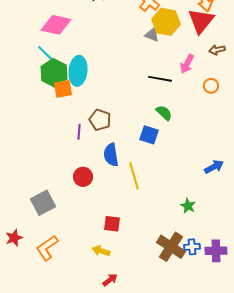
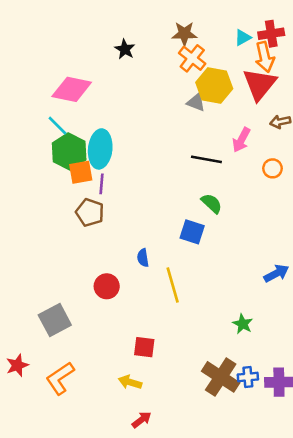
brown pentagon: (100, 120) -> (90, 212), moved
purple line: (79, 132) -> (101, 184), moved
blue semicircle: (111, 155) -> (143, 258), size x0.6

